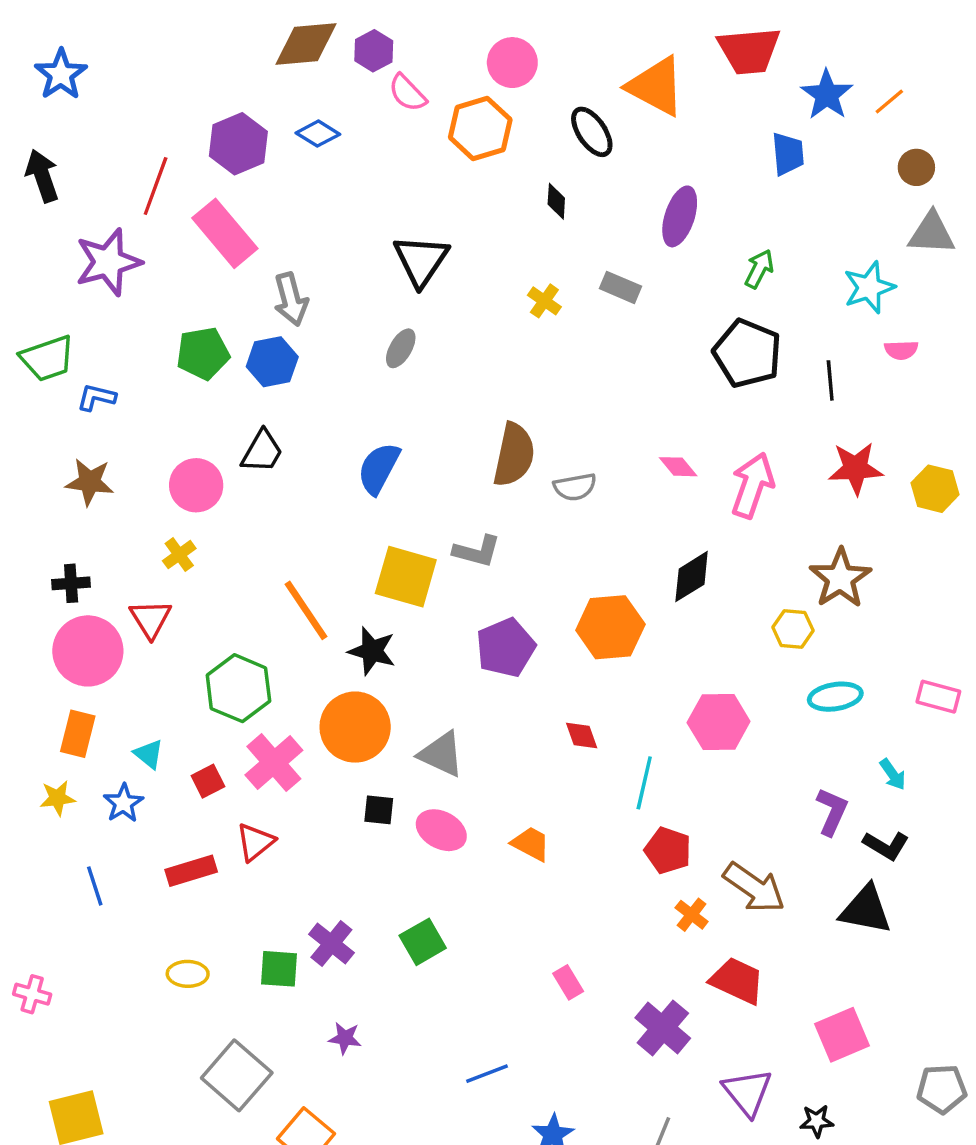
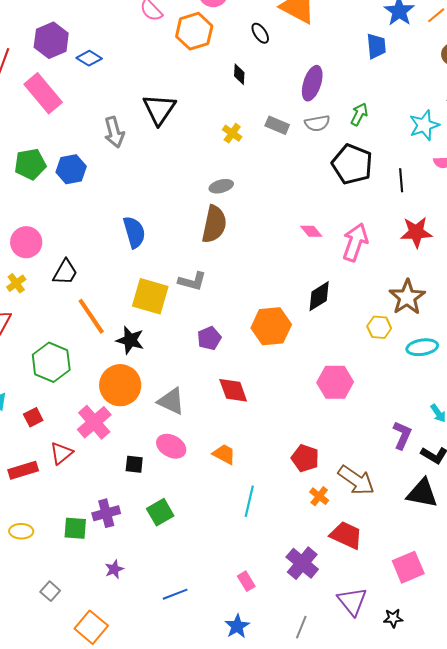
black ellipse: (592, 132) -> (260, 33), size x0.7
blue diamond: (318, 134) -> (89, 58), moved
gray arrow: (291, 299) -> (114, 132), moved
gray ellipse: (401, 348) -> (221, 186), moved, turned 45
black trapezoid: (262, 451) -> (65, 272), moved
blue semicircle: (379, 468) -> (134, 232), turned 136
gray semicircle: (575, 487) -> (317, 123), moved
purple pentagon: (506, 648) -> (209, 338), size x0.7
cyan ellipse: (835, 697) -> (422, 347), moved
red diamond: (582, 735) -> (233, 390), moved, size x1.5
pink cross: (274, 763) -> (94, 422), moved
cyan line: (644, 783) -> (249, 501), moved
black square: (379, 810) -> (134, 464), moved
purple cross: (331, 943) -> (106, 513), turned 36
pink rectangle: (568, 982) -> (246, 581), moved
purple star: (345, 1038) -> (114, 569), turned -30
blue line: (487, 1074) -> (175, 594), moved
gray square: (237, 1075) -> (50, 591), size x0.5

